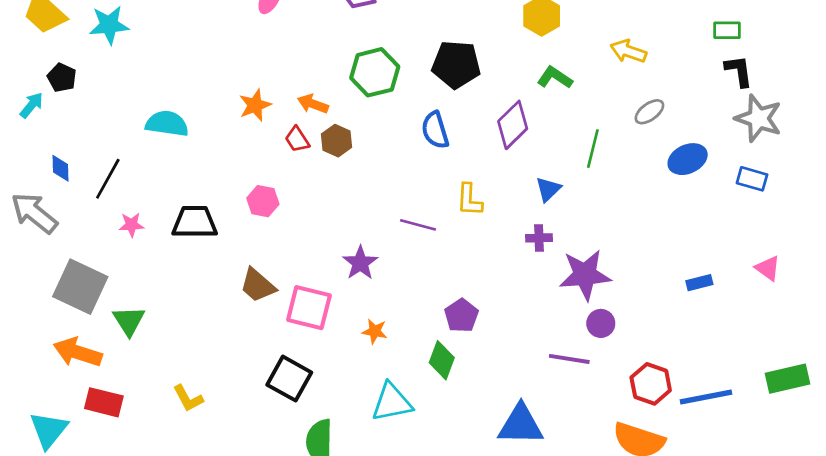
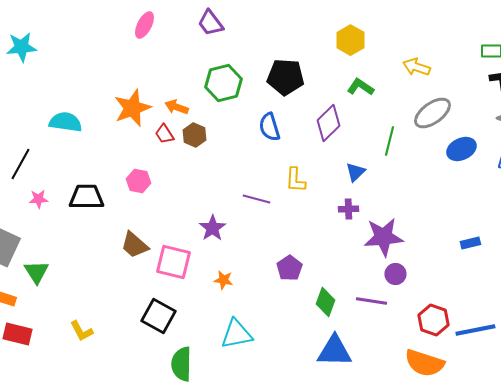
orange star: (255, 105) -> (132, 108), size x1.5
gray ellipse: (649, 112) -> (432, 113), size x1.6
green diamond: (442, 360) -> (325, 302), moved

